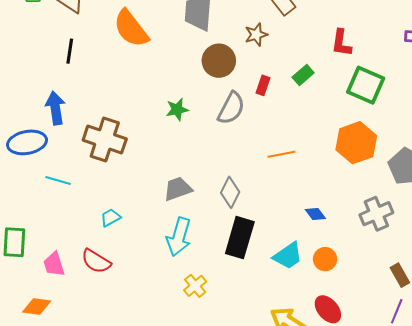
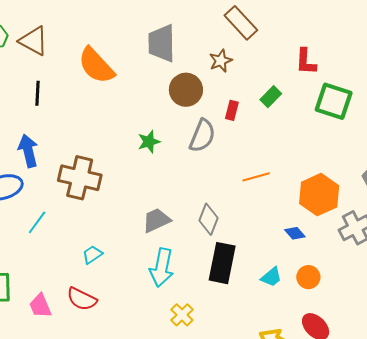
orange hexagon: (356, 143) -> (319, 195), moved
cyan line: (58, 181) -> (37, 222), turned -65
cyan trapezoid: (288, 256) -> (271, 277), size x0.7

